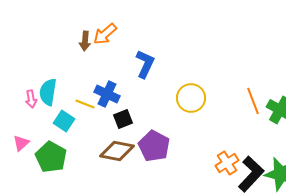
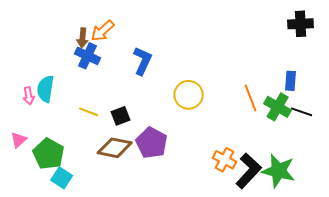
blue cross: (107, 94) -> (88, 56), moved
yellow line: (85, 104) -> (89, 112), moved
cyan square: (64, 121) -> (62, 178), moved
orange cross: (227, 163) -> (225, 160), turned -30

